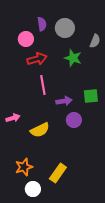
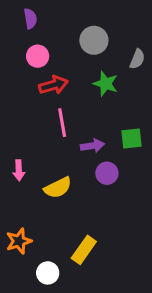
purple semicircle: (42, 24) -> (30, 19), moved
pink arrow: (13, 118) -> (19, 170), turned 104
orange star: (24, 167) -> (19, 241), moved

